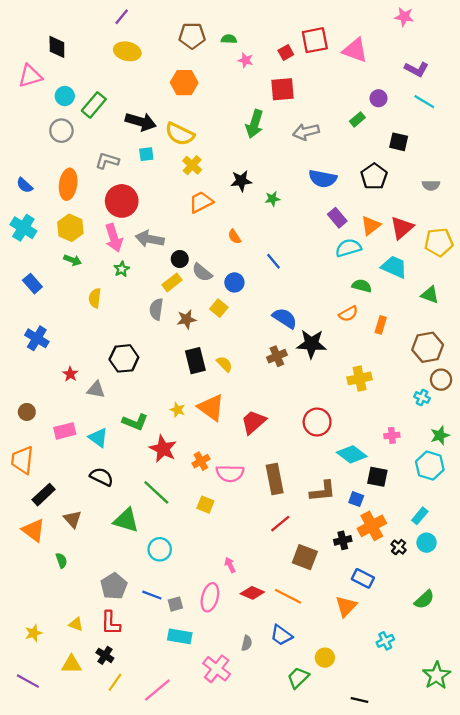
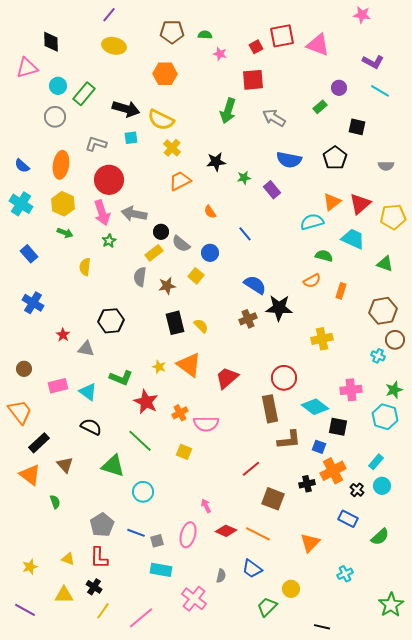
gray arrow: (306, 132) -> (274, 118), turned 45
purple rectangle: (337, 218) -> (272, 190), moved
pink cross: (392, 435) -> (351, 390), size x1.5
orange trapezoid: (22, 460) -> (20, 412), turned 136
brown rectangle: (275, 479) -> (270, 409), moved
blue rectangle: (363, 578) -> (348, 519), moved

